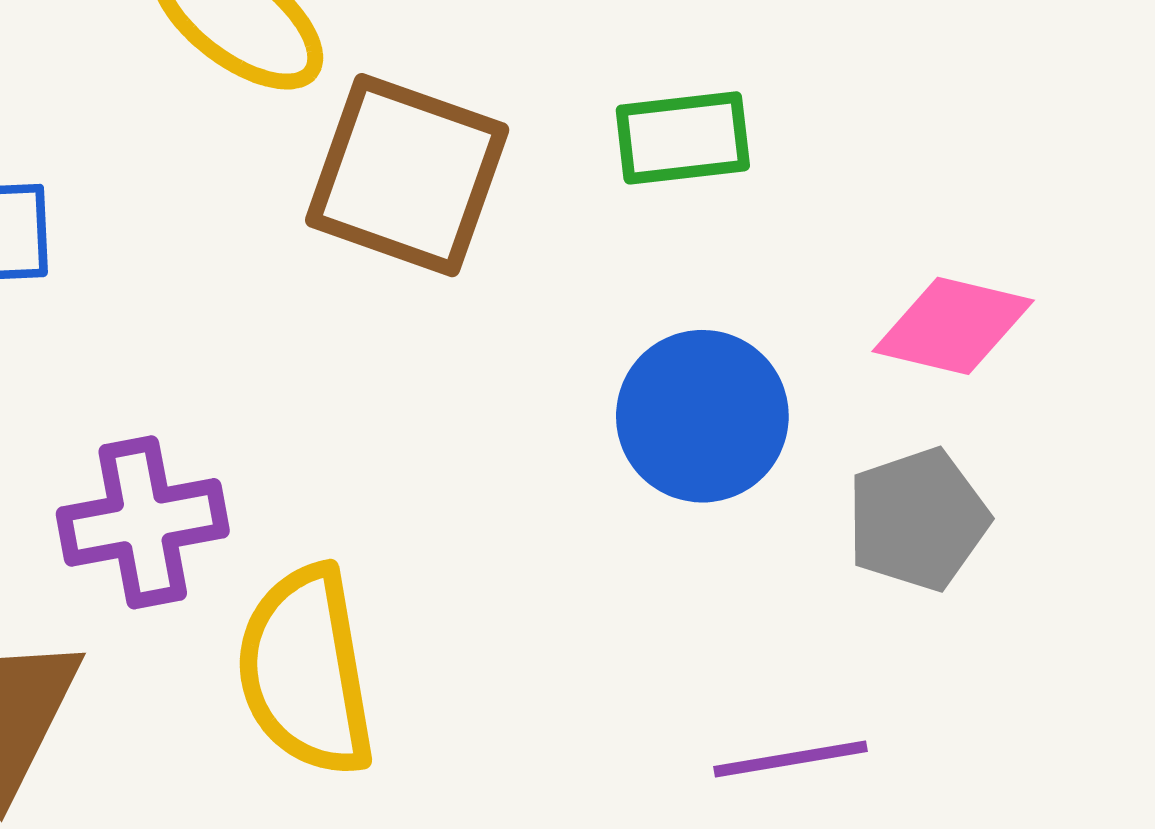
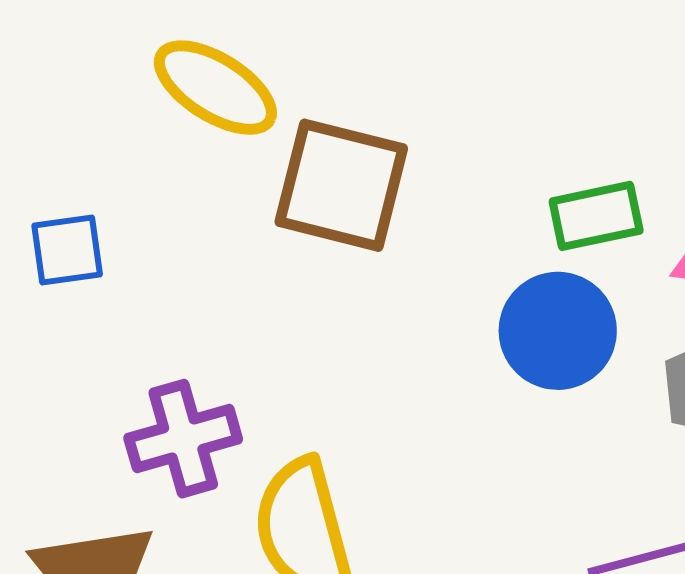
green rectangle: (683, 138) -> (596, 216), moved

